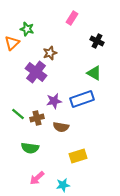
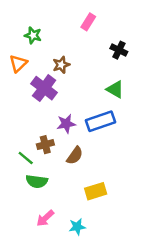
orange triangle: (12, 43) -> (18, 64), moved
green line: (18, 114) -> (26, 158), moved
brown semicircle: (61, 127) -> (75, 156), turned -63

